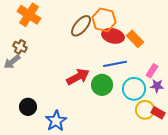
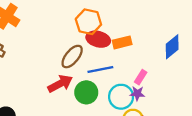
brown ellipse: (81, 26) -> (72, 57), moved
orange rectangle: (135, 39) -> (122, 42), turned -60
purple star: (157, 86) -> (137, 93), moved

